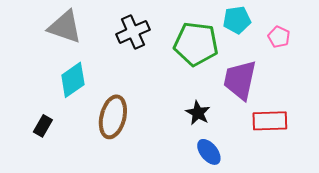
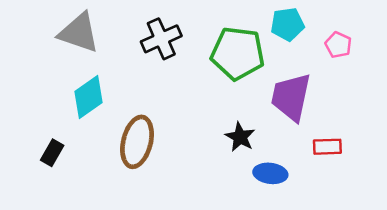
red rectangle: (270, 121) -> (327, 147), size x0.7
blue ellipse: (209, 152) -> (270, 173), moved, turned -44

